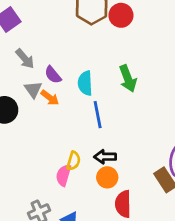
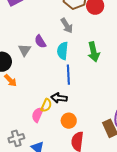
gray arrow: (25, 59) -> (67, 26), moved
orange arrow: (50, 98) -> (10, 80), moved
black arrow: (105, 157) -> (59, 98), moved

